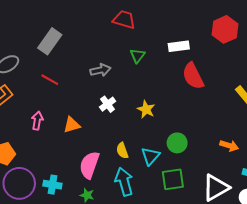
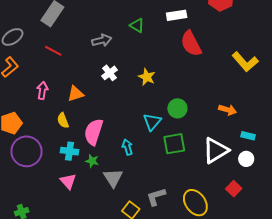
green triangle: (137, 56) -> (137, 25), turned -35
yellow semicircle: (122, 151) -> (63, 120), moved
cyan arrow: (124, 182) -> (127, 147), size x0.6
cyan cross: (52, 185) -> (70, 151), moved

